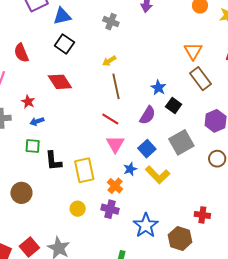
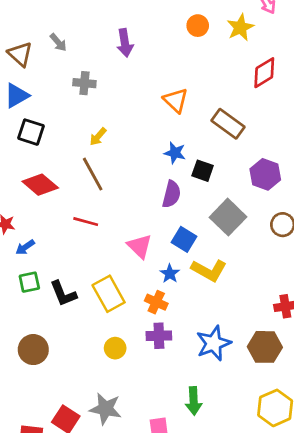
orange triangle: (193, 51) -> (176, 100), moved
brown line: (116, 86) -> (93, 174), moved
red line: (110, 119) -> (86, 222), moved
blue star: (146, 225) -> (214, 343), turned 30

